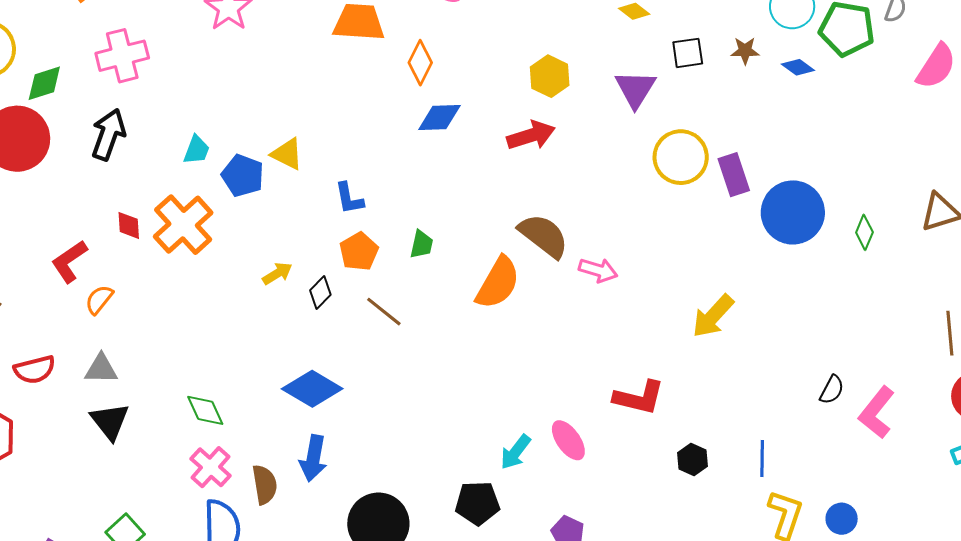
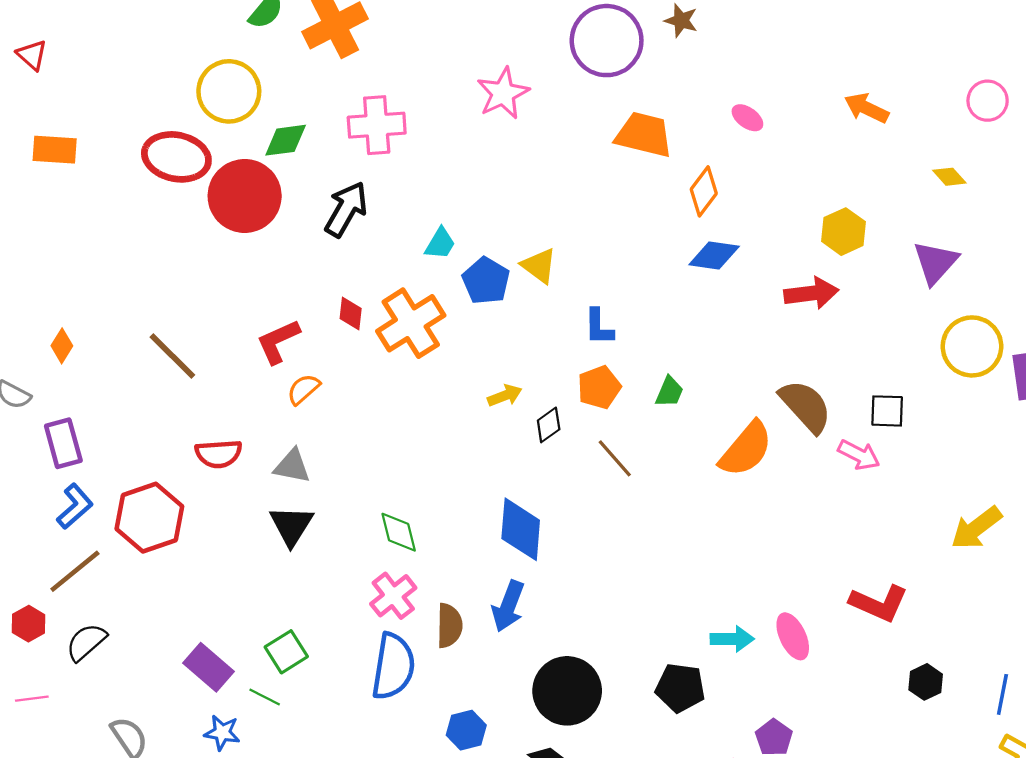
black square: (688, 53) -> (887, 411), moved
blue diamond: (312, 389) -> (521, 529), turned 54
cyan arrow: (516, 452) -> (732, 639), turned -138

